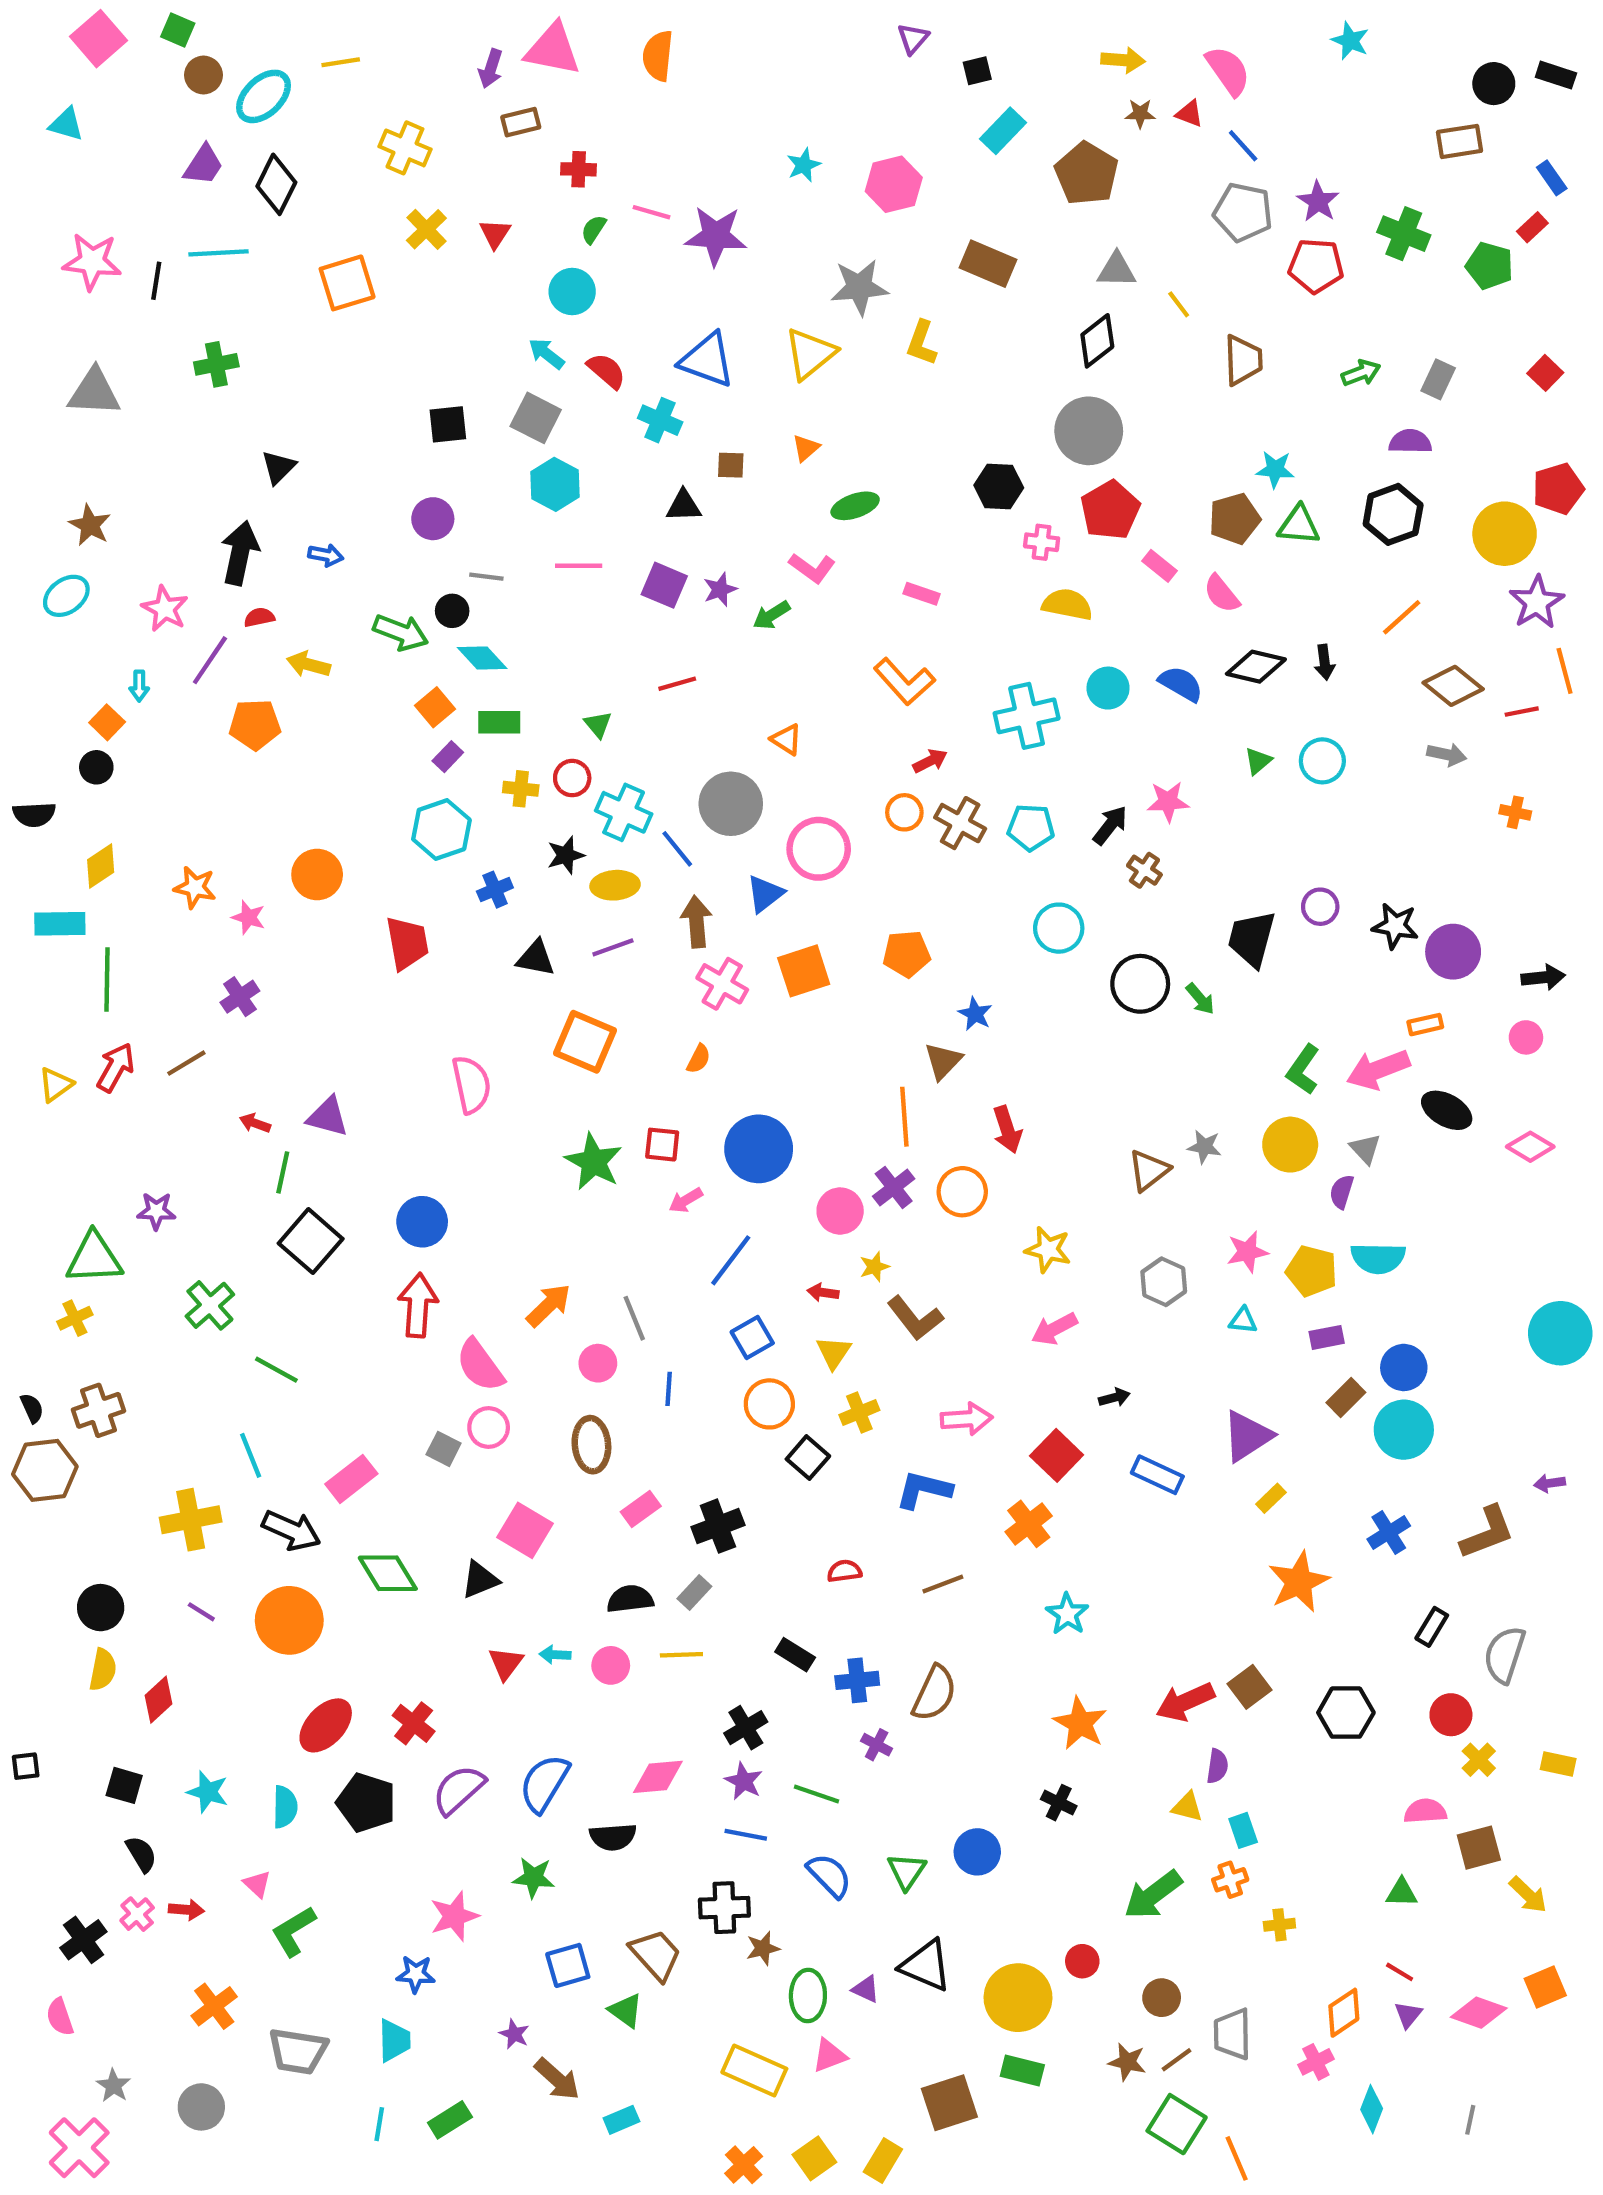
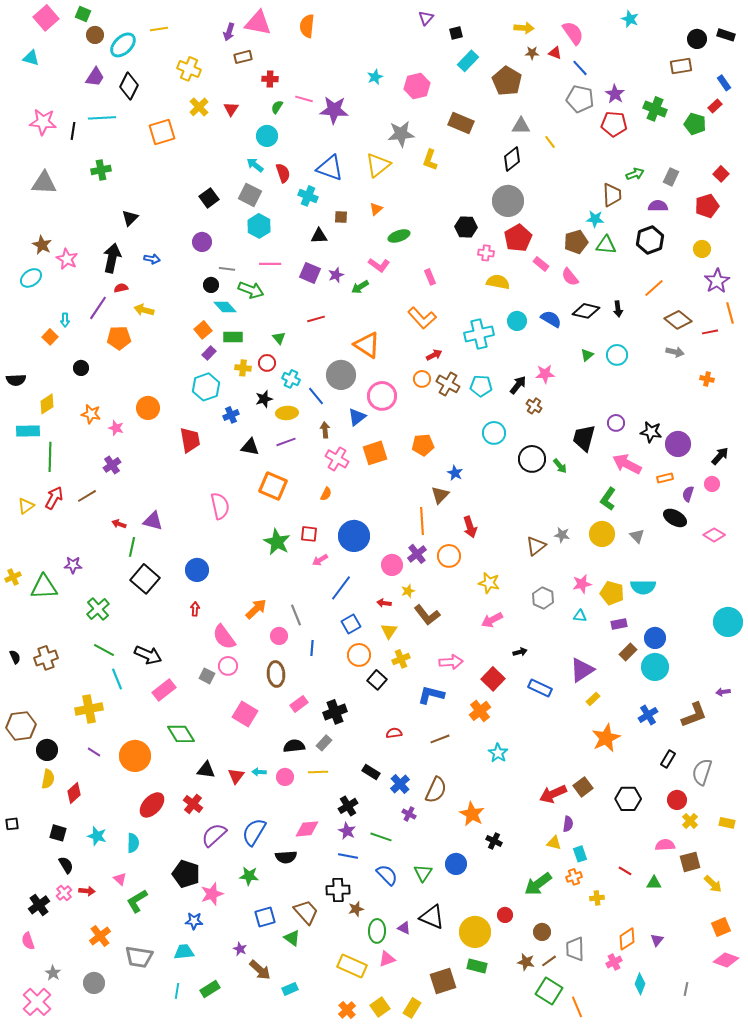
brown trapezoid: (1243, 360) -> (612, 195), moved
red semicircle: (606, 371) -> (283, 173), turned 30
black square: (448, 424) -> (209, 198), turned -30
red pentagon: (1558, 489) -> (707, 206), moved
yellow circle: (1505, 534) -> (702, 249), size x0.6
pink rectangle: (922, 594) -> (430, 277), turned 49
pink star: (165, 609) -> (67, 259), moved
green arrow: (401, 632) -> (251, 290), moved
orange triangle: (786, 739) -> (367, 345), size x1.8
black circle: (96, 767) -> (81, 368), moved
cyan cross: (624, 812) -> (291, 379), size x0.7
brown arrow: (696, 922) -> (325, 430), size x0.7
black arrow: (1543, 977) -> (720, 456), turned -42
pink arrow: (1378, 1070) -> (627, 464), moved, turned 48
purple semicircle: (1342, 1192) -> (688, 494), moved
red arrow: (418, 1305) -> (195, 609), size x0.5
yellow cross: (75, 1318) -> (13, 577), moved
green line: (276, 1370) -> (104, 650), moved
brown hexagon: (45, 1470) -> (21, 726), moved
black arrow: (291, 1530) -> (148, 655), moved
black triangle: (480, 1580) -> (206, 770), moved, turned 30
blue cross: (857, 1680) -> (400, 784), turned -36
orange star: (1080, 1723) -> (472, 814), moved
black pentagon: (366, 1803) -> (186, 874), moved
red line: (1400, 1972) -> (625, 871), moved
pink diamond: (1479, 2013) -> (726, 960), moved
cyan trapezoid: (394, 2041) -> (184, 952), turned -95

